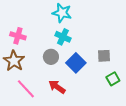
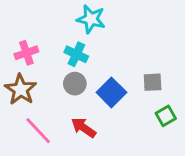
pink cross: (18, 36) -> (26, 53), turned -35
cyan cross: (63, 37) -> (76, 54), moved

